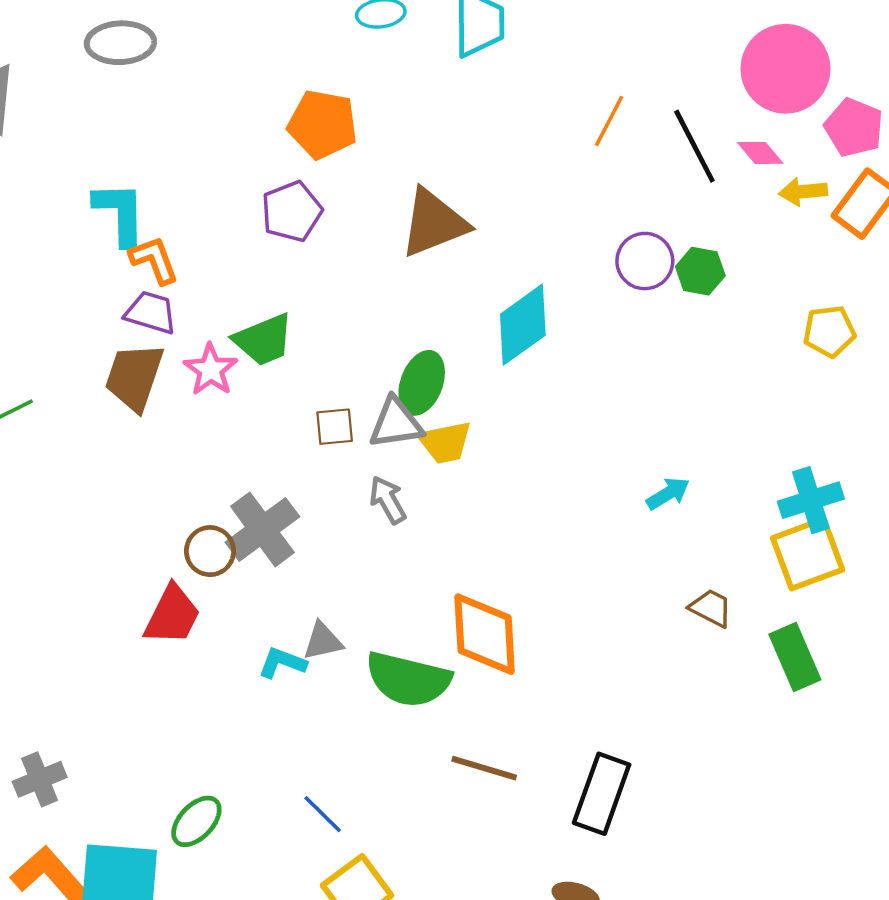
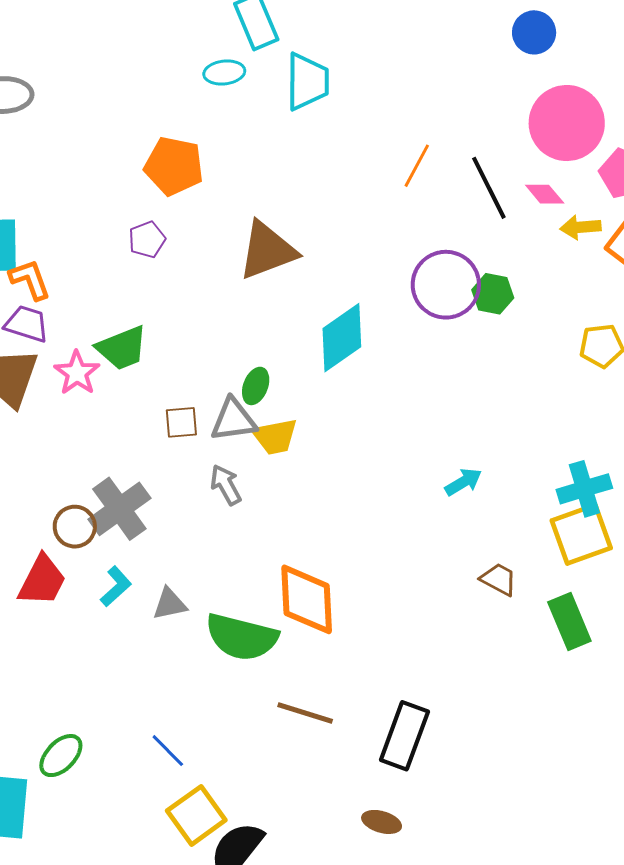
purple pentagon: (292, 211) -> (147, 240), size x0.7
purple circle: (645, 261) -> (446, 285), size x1.4
green ellipse: (422, 383) -> (256, 386), size x0.7
cyan L-shape: (282, 663) -> (116, 586), moved, turned 117

